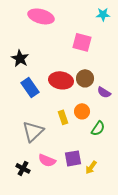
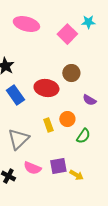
pink square: (82, 42) -> (67, 34), moved, turned 30
brown circle: (85, 78) -> (71, 73), moved
yellow arrow: (91, 167) -> (76, 175), turned -96

